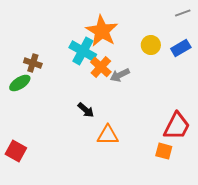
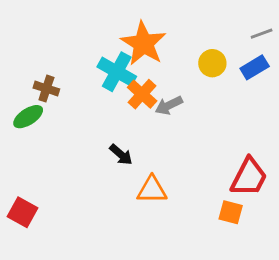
gray line: (183, 13) -> (262, 34), moved

